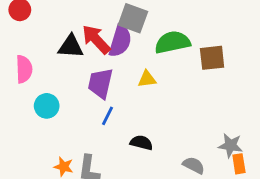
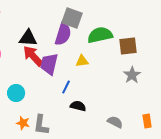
red arrow: (96, 39) -> (33, 56), moved
cyan circle: (47, 106) -> (16, 93), moved
blue line: (107, 116) -> (66, 87), moved
gray star: (230, 145) -> (132, 75), moved, turned 30

